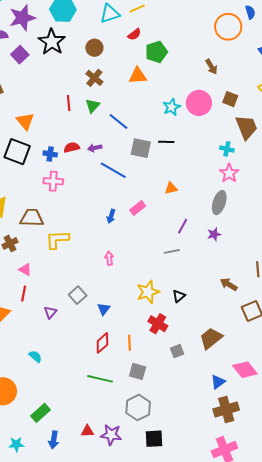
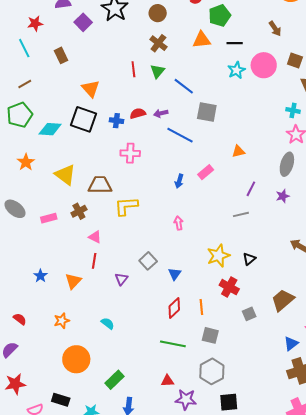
black line: (166, 142) -> (235, 43), moved
pink cross: (53, 181) -> (130, 153), moved
red triangle: (87, 431) -> (168, 381), moved

